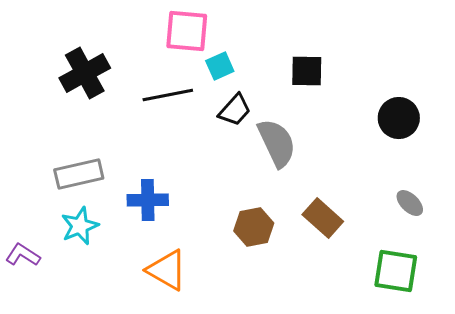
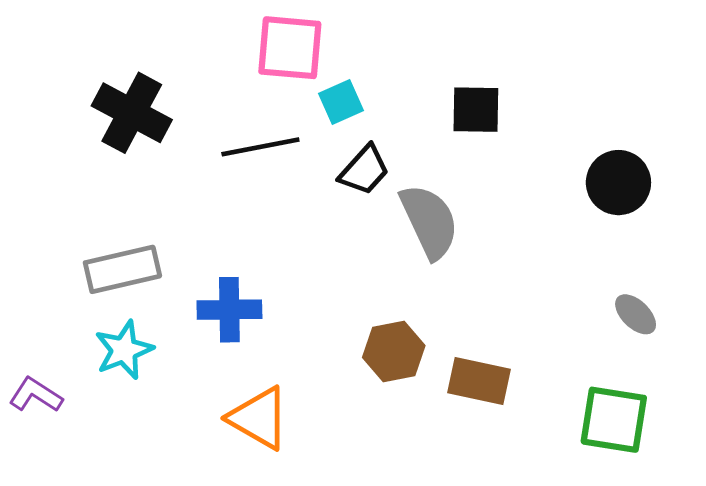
black cross: (85, 73) -> (132, 113), turned -33
brown rectangle: (323, 218) -> (479, 381), moved, turned -30

